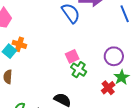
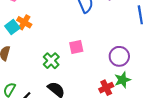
green cross: (79, 70) -> (51, 61), moved

